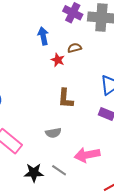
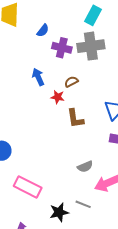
brown L-shape: (65, 98) -> (75, 118), moved
gray semicircle: (53, 133) -> (85, 167), moved

